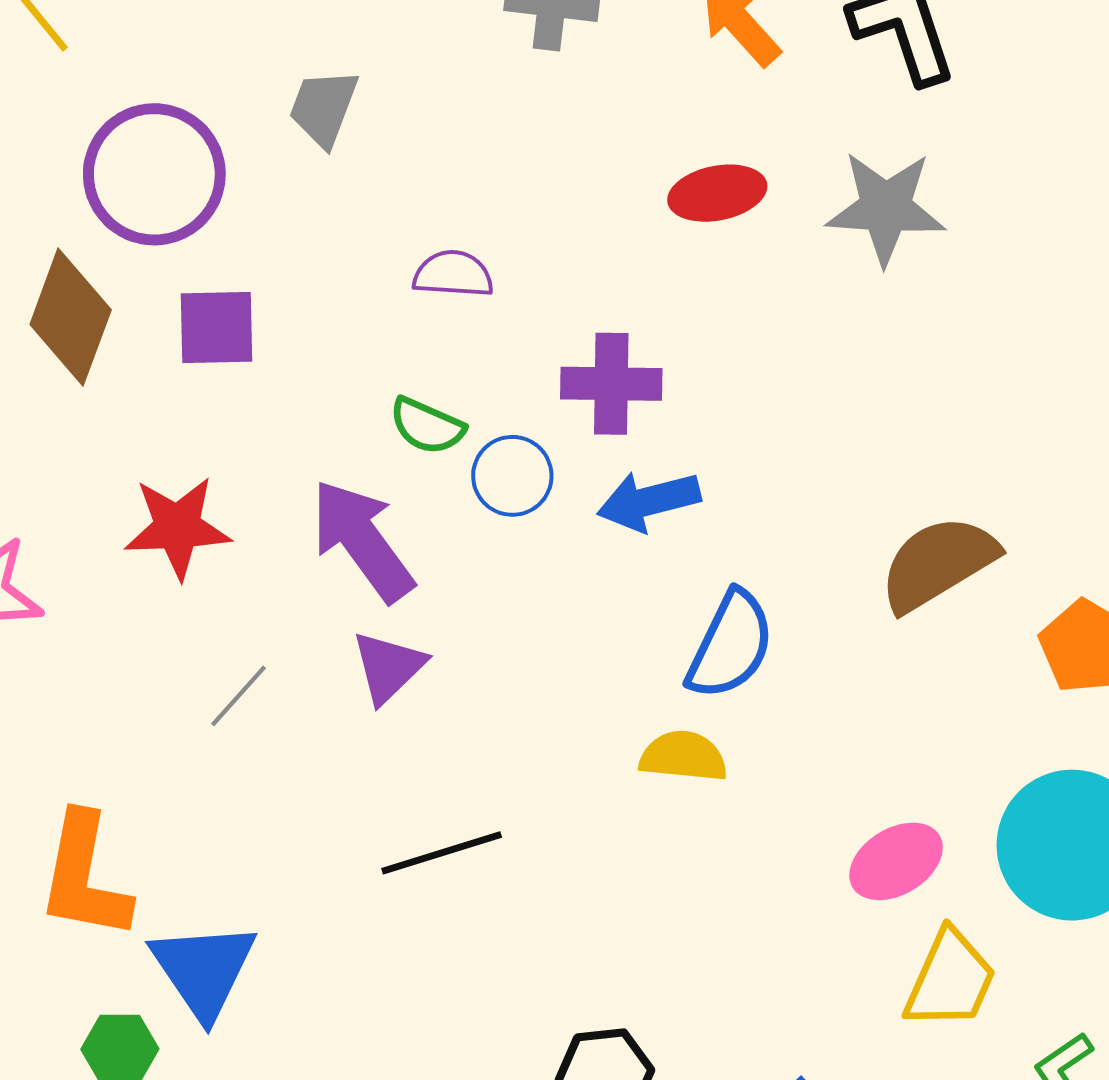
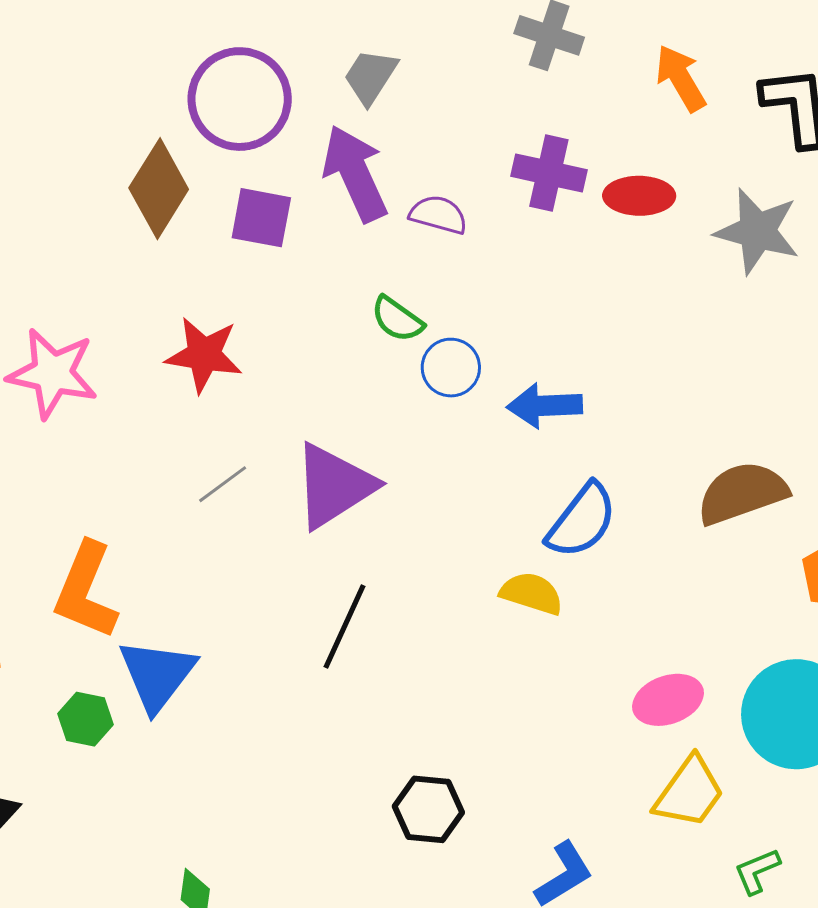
purple cross: (611, 384) -> (549, 173), moved
purple arrow: (362, 540) -> (355, 173), moved
purple triangle: (388, 667) -> (334, 486), size x1.6
black line: (442, 853) -> (345, 627), turned -60

